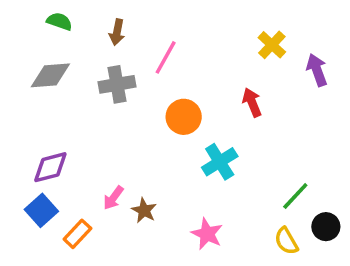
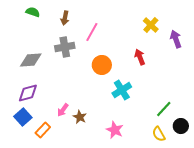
gray diamond: (50, 75) -> (31, 60), moved

